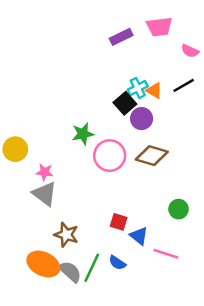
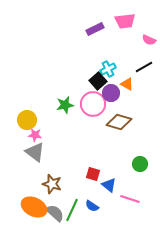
orange triangle: (154, 91) -> (127, 84), moved
yellow circle: (15, 149) -> (27, 120), moved
pink circle: (110, 156) -> (93, 104), moved

